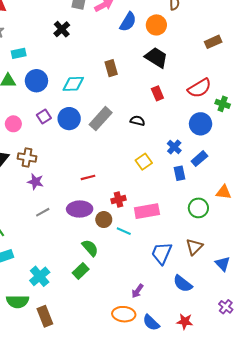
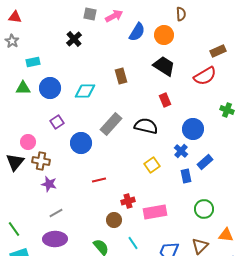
red semicircle: (199, 88) -> (205, 76), moved
blue circle: (69, 119) -> (81, 143), moved
black semicircle: (137, 121) -> (146, 126), size x1.6
pink circle: (13, 124) -> (28, 142), moved
blue circle: (201, 124) -> (193, 129), moved
orange triangle: (224, 192) -> (226, 235), moved
purple ellipse: (80, 209) -> (55, 239), moved
cyan line: (124, 231) -> (133, 243), moved, turned 32

